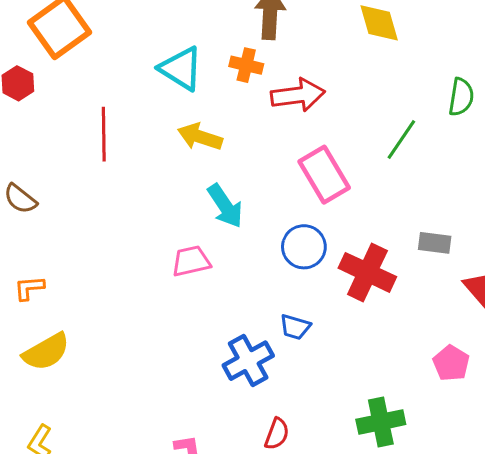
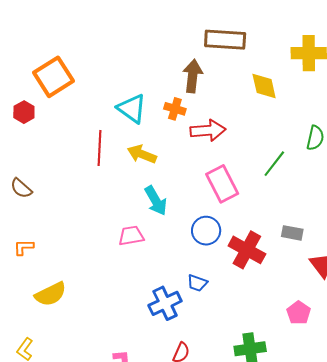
red line: (104, 134) -> (100, 148), moved
yellow semicircle: (46, 352) -> (51, 294), moved

